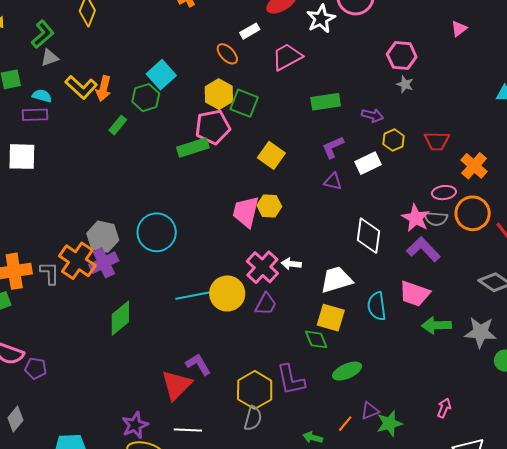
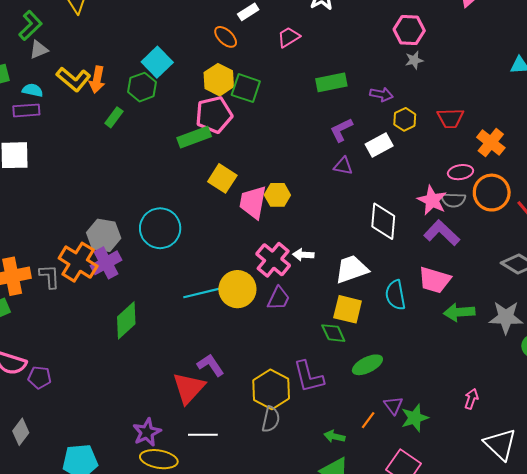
pink trapezoid: (287, 57) -> (289, 37), size x0.7
gray star: (405, 84) -> (414, 60), turned -30
yellow square: (271, 155) -> (222, 178), moved
purple triangle: (370, 411) -> (393, 405), turned -42

